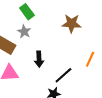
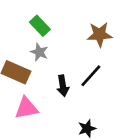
black line: (63, 75) -> (91, 76), moved

